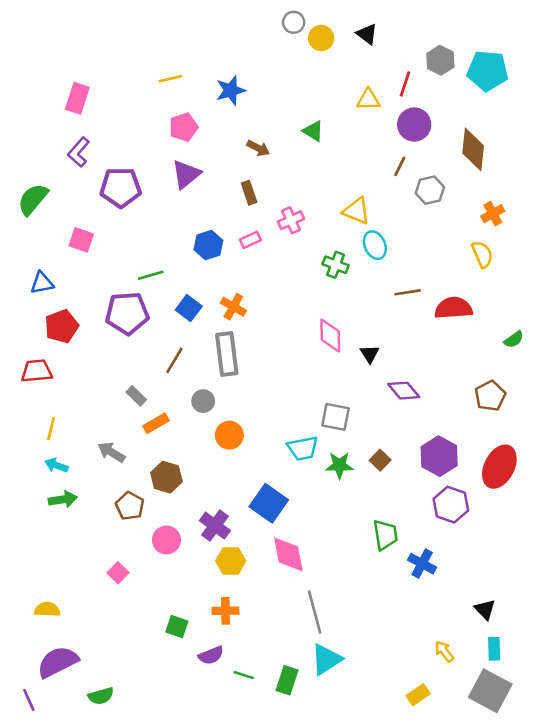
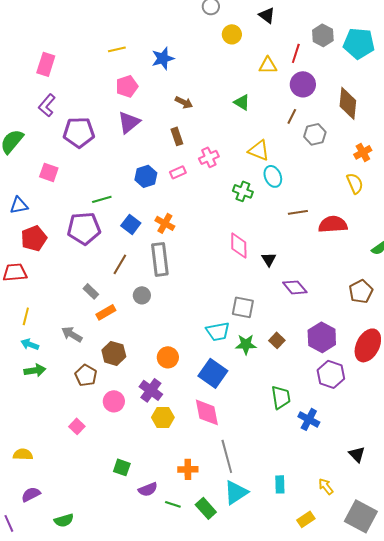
yellow circle: (321, 38) -> (232, 34), moved
green triangle: (313, 131) -> (242, 102), moved
orange circle: (229, 435) -> (168, 357), moved
blue square: (269, 503) -> (213, 373), moved
orange cross: (225, 611) -> (188, 469), moved
cyan rectangle: (494, 649) -> (280, 484), moved
purple semicircle: (58, 662) -> (31, 494), size x0.6
green rectangle: (287, 680) -> (206, 508), turned -60

